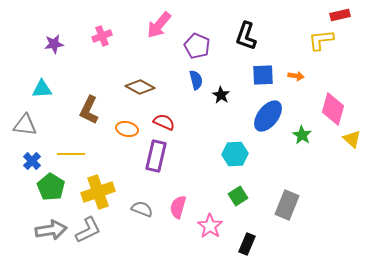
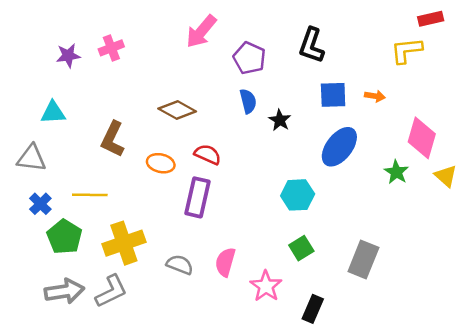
pink cross: (102, 36) -> (111, 48), moved
green star: (302, 135) -> (396, 172), moved

